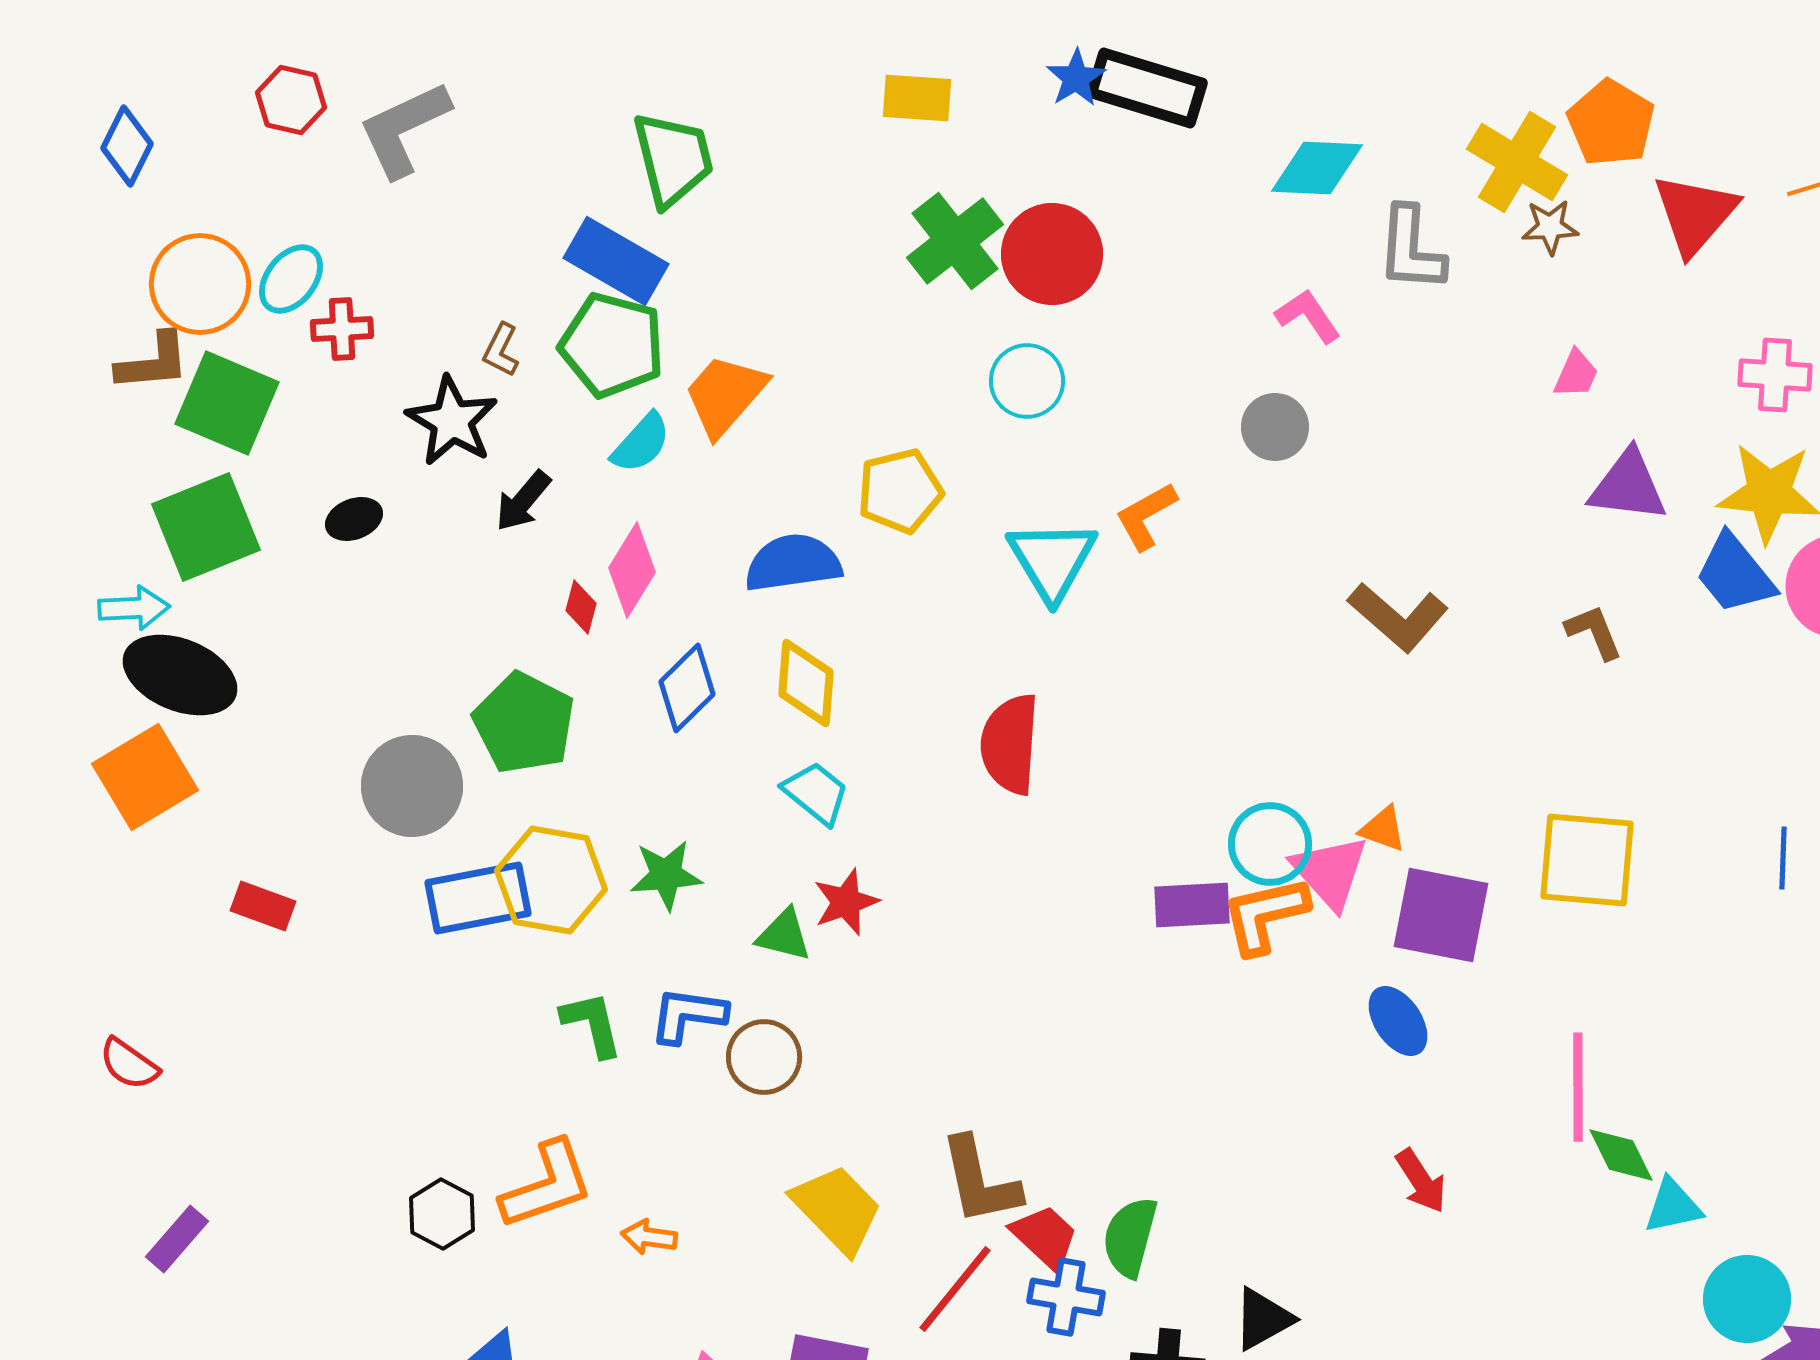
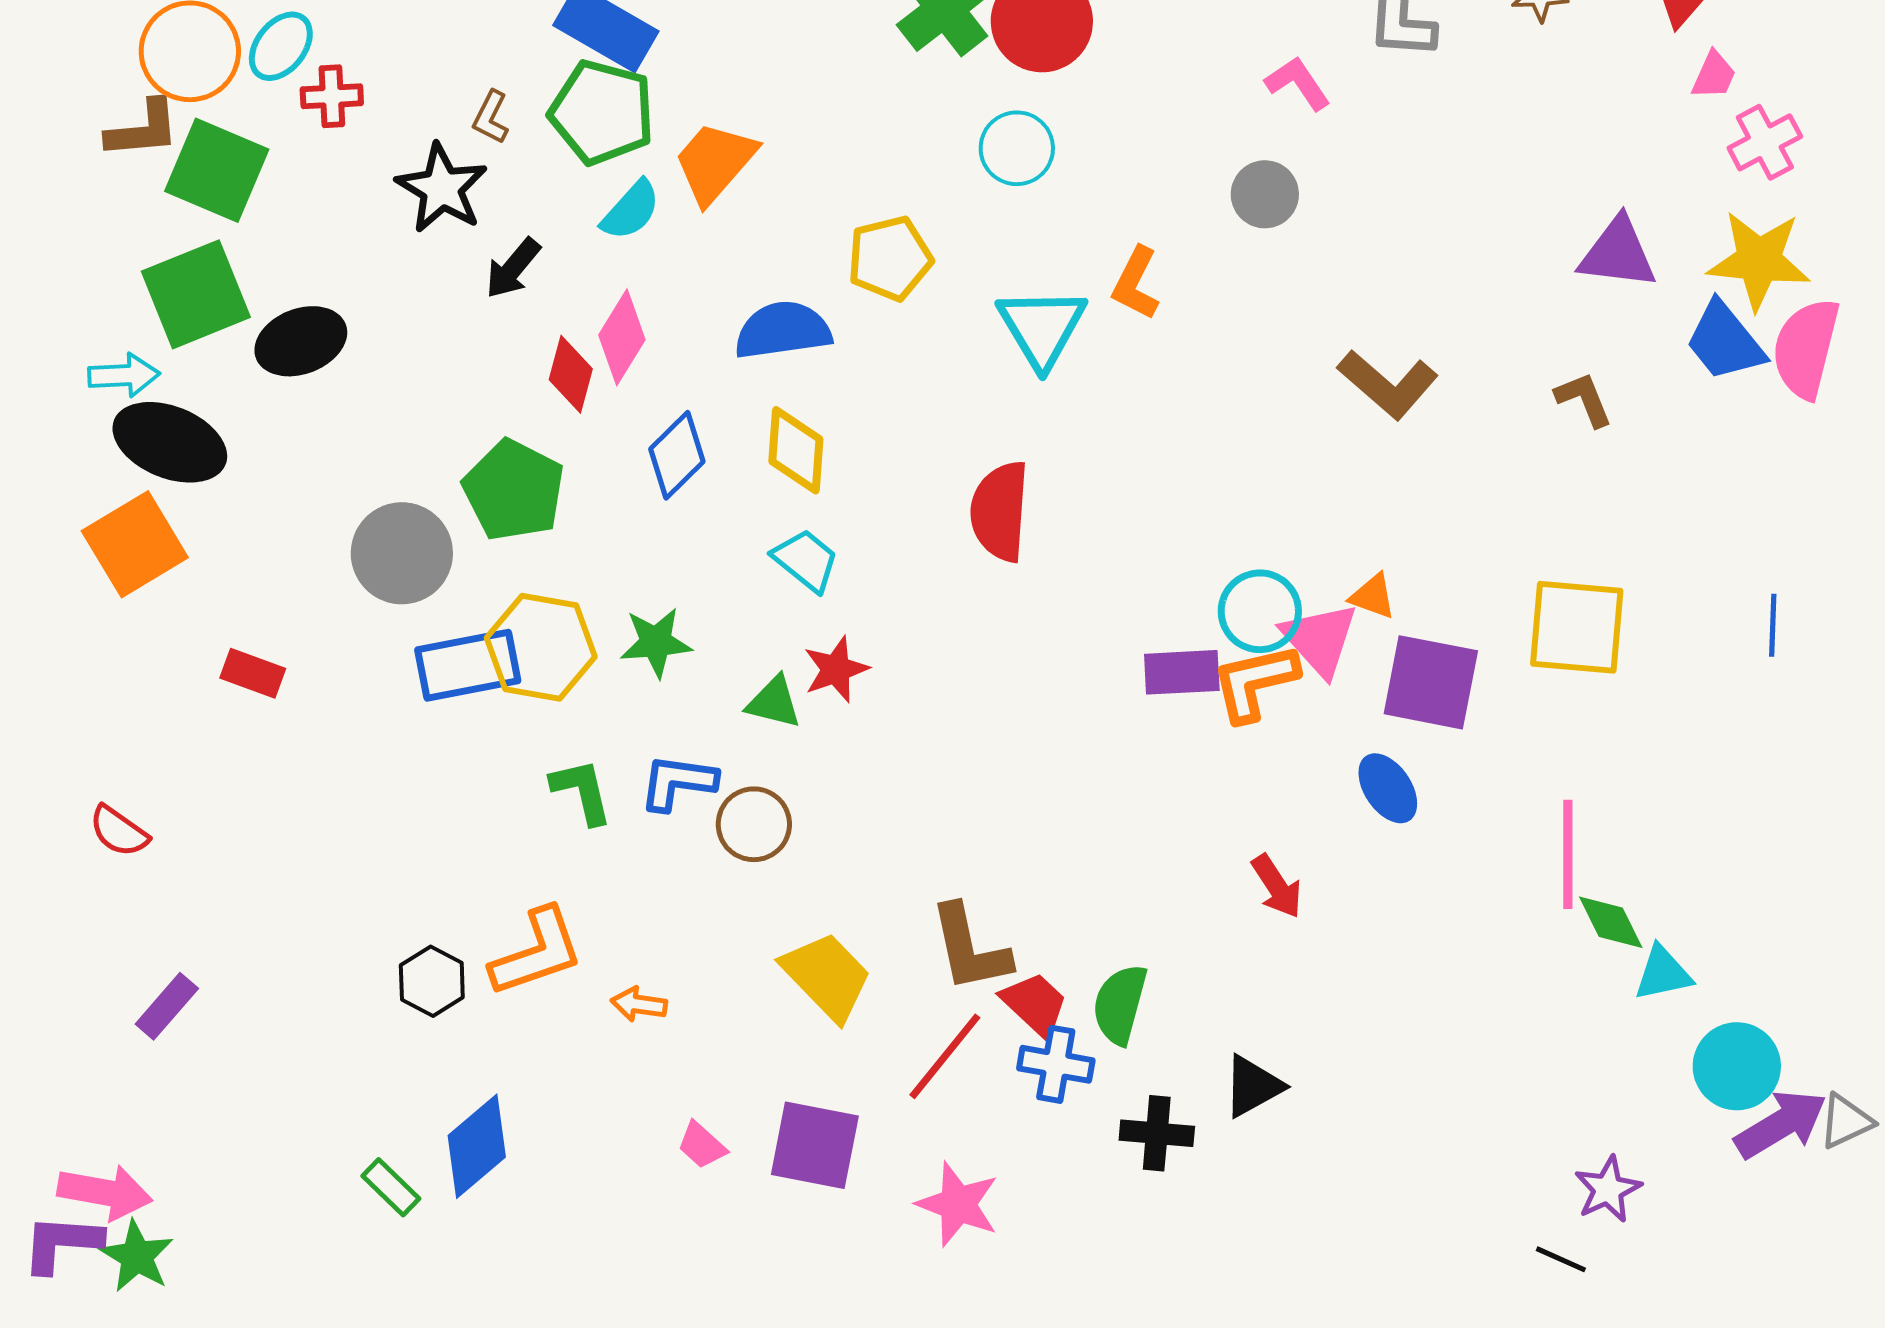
pink trapezoid: (1576, 374) -> (1714, 75), moved
pink cross: (1775, 375) -> (1765, 142), turned -32
orange L-shape: (1146, 516) -> (1136, 283), turned -34
black ellipse: (354, 519) -> (301, 341), moved, size x1.6
red diamond: (581, 607) -> (571, 374), size x1.4
red arrow: (1421, 1181) -> (1277, 886), moved

